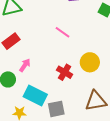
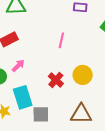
pink line: (63, 32) -> (61, 40), turned 56
cyan rectangle: (35, 95) -> (23, 97), turned 35

